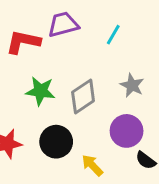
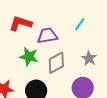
purple trapezoid: (63, 24) -> (47, 36), moved

